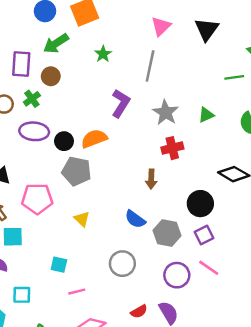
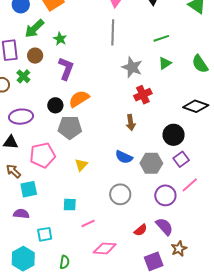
green star: (103, 54) -> (60, 39), moved
green line: (234, 77) -> (161, 38), moved
purple L-shape: (121, 103) -> (66, 69), moved
purple ellipse: (34, 131) -> (21, 117), moved
yellow triangle: (82, 219) -> (81, 165), turned 40
pink line: (209, 268) -> (190, 185), turned -66

